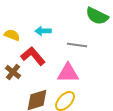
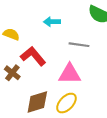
cyan arrow: (43, 31) -> (52, 22), moved

